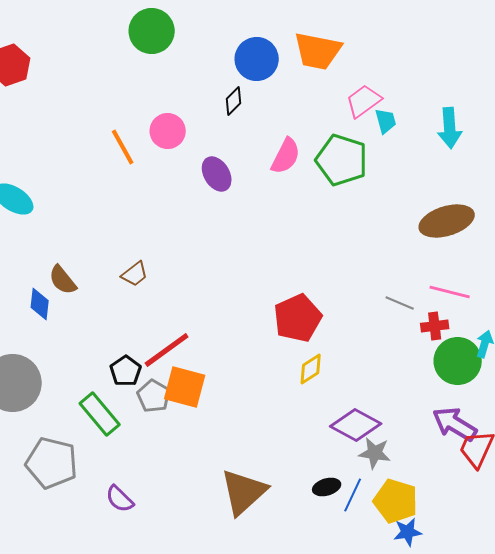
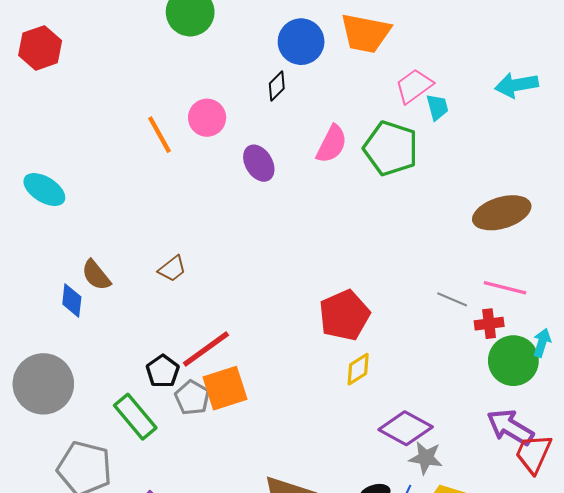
cyan arrow: (450, 128) -> (517, 85), moved, turned 84
orange square: (185, 387) -> (225, 388), turned -33

